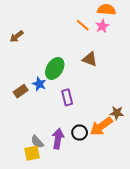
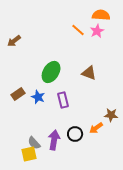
brown triangle: (90, 59) -> (89, 73), moved
blue star: (39, 84) -> (38, 97), moved
orange arrow: (101, 126) -> (96, 128), size x0.6

